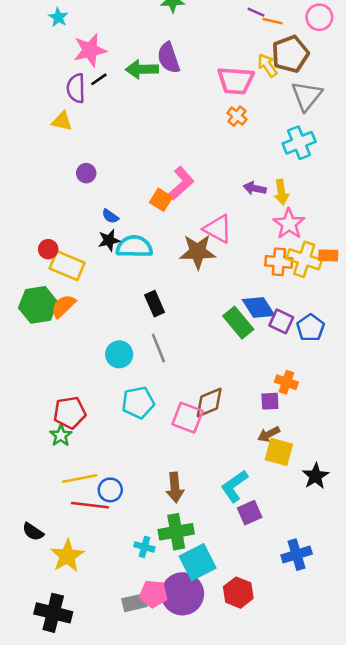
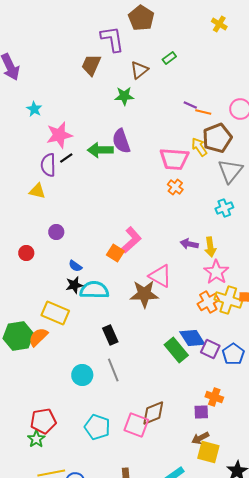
cyan cross: (299, 143) -> (224, 208), size x0.7
red circle: (48, 249) -> (26, 253), moved
orange cross: (279, 262) -> (208, 302), turned -35
yellow rectangle: (67, 266) -> (55, 313), moved
cyan pentagon: (138, 402) -> (97, 427), moved, turned 30

